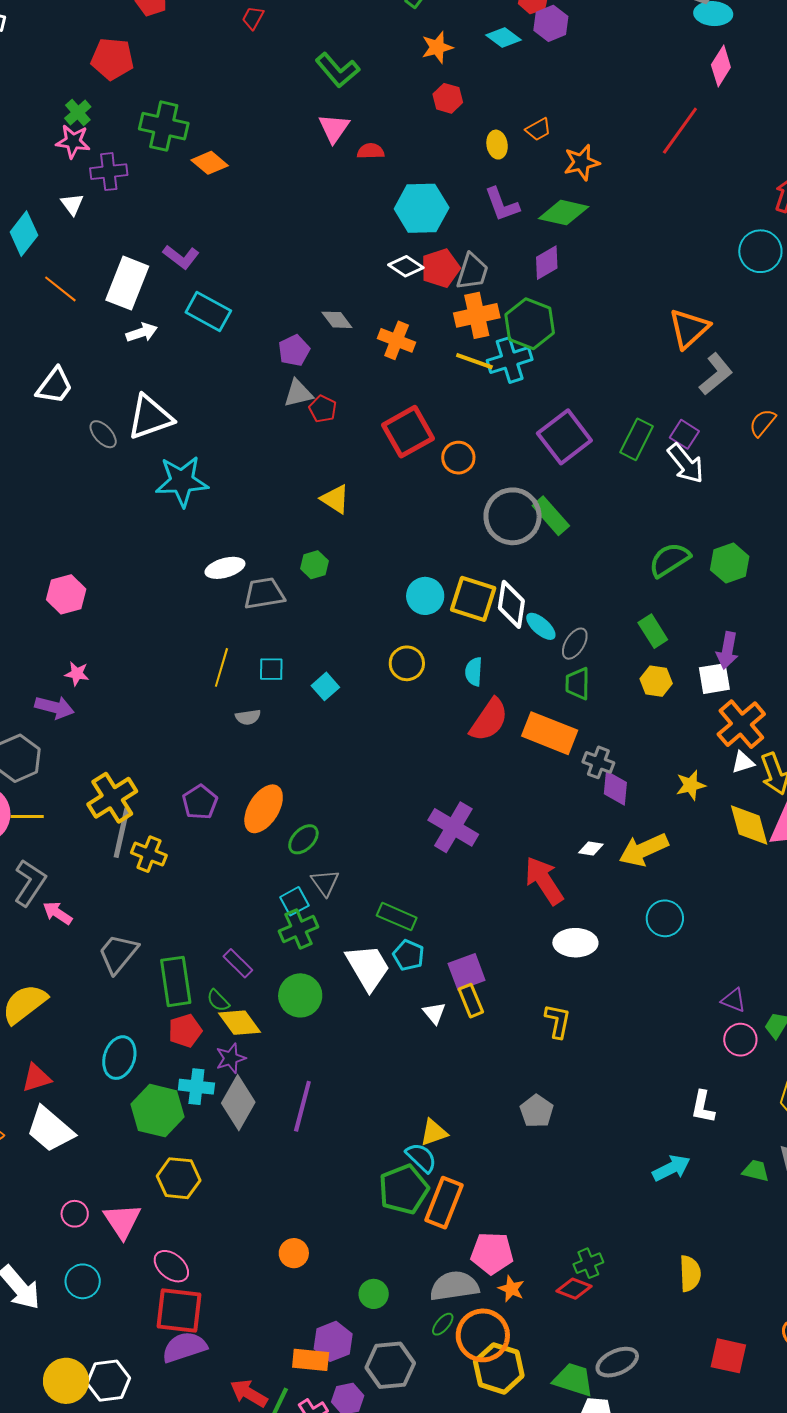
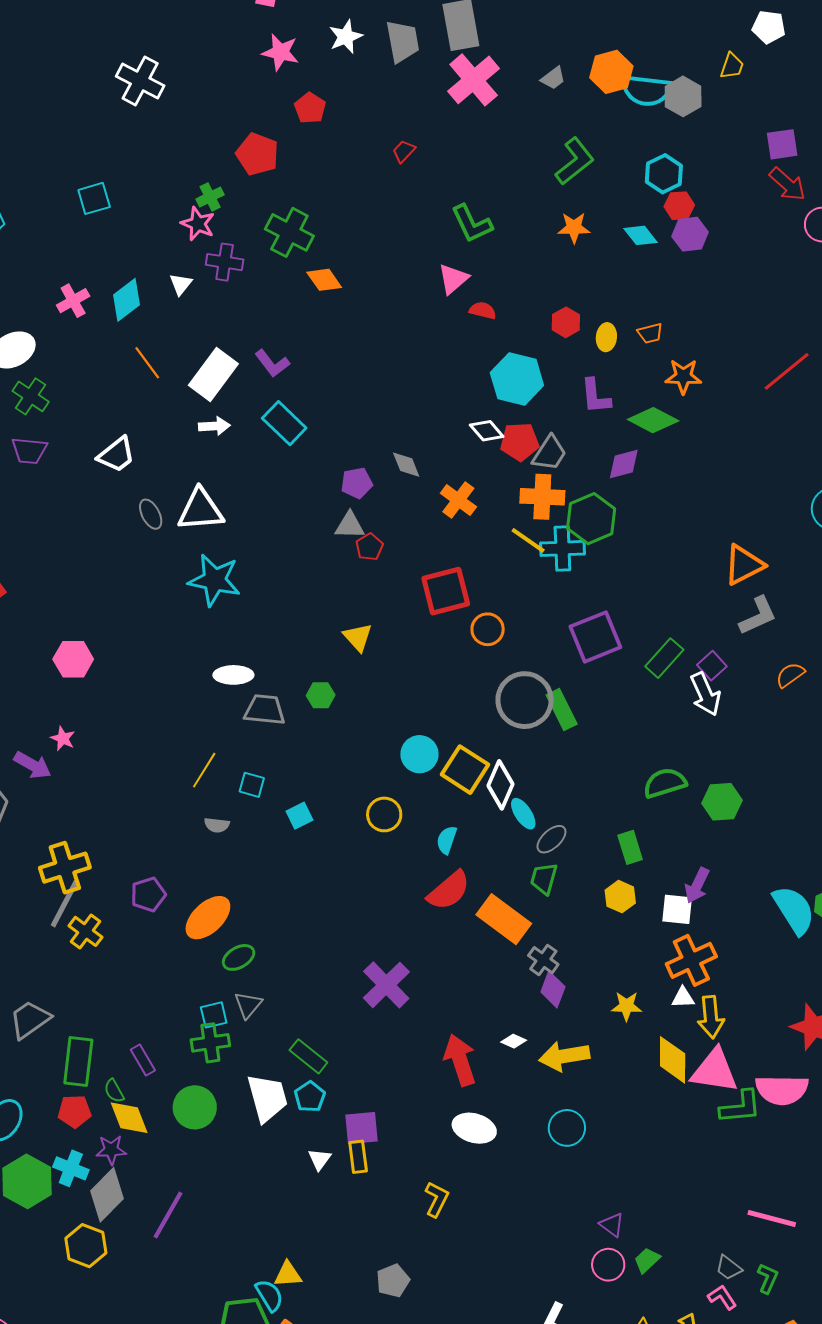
red hexagon: (448, 98) -> (566, 322), moved
yellow hexagon: (179, 1178) -> (86, 1246), moved

